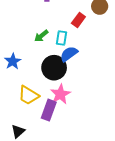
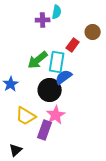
green arrow: (41, 36) -> (38, 60), size x1.5
cyan rectangle: (61, 38) -> (57, 62), size x1.5

